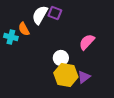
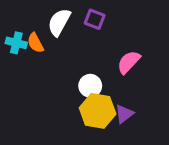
purple square: (55, 13) -> (95, 19), moved
cyan cross: (11, 37) -> (16, 43), moved

